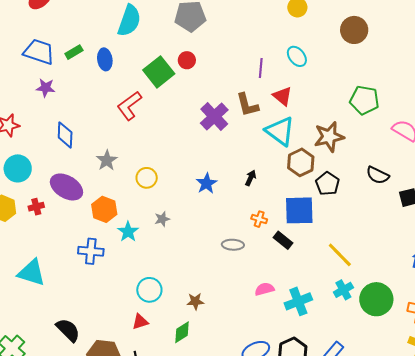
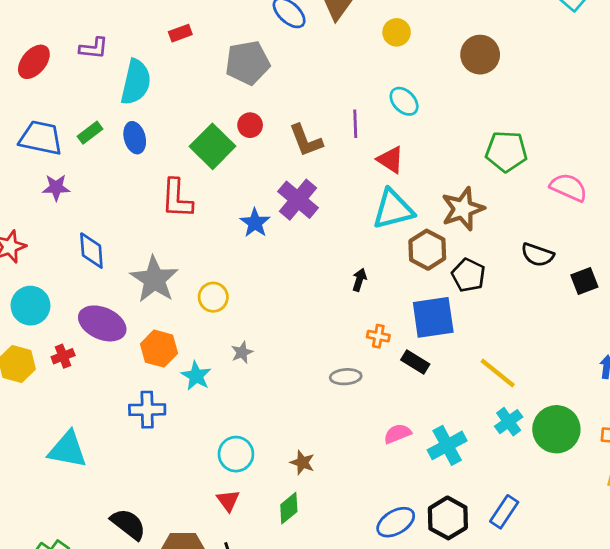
cyan semicircle: (129, 21) -> (136, 82), moved
brown L-shape: (247, 105) -> (306, 140), moved
red L-shape: (129, 106) -> (177, 199), turned -44
cyan triangle: (280, 131) -> (393, 209), turned -44
gray star: (107, 160) -> (154, 279), size x1.6
blue star: (207, 183) -> (255, 223), moved
brown star: (195, 301) -> (302, 463), turned 30
red triangle: (140, 322) -> (228, 500), turned -42

